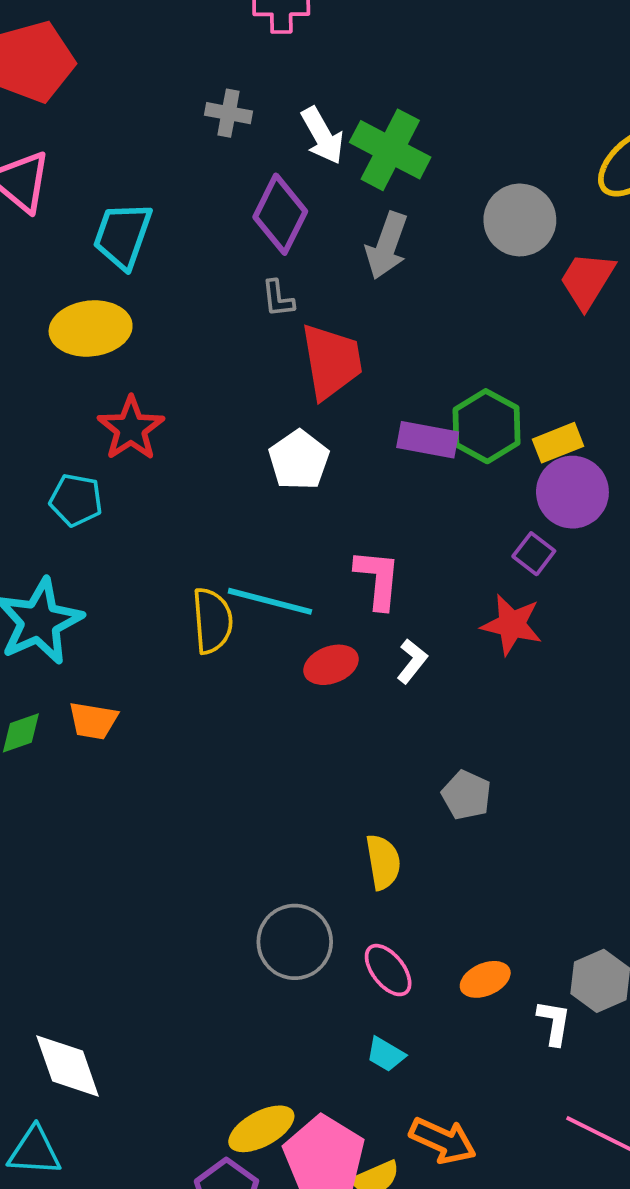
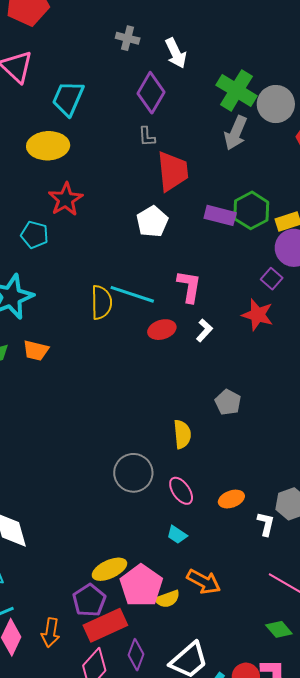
green cross: (390, 150) -> (236, 90), moved
gray arrow: (387, 246) -> (236, 133), moved

